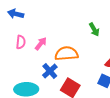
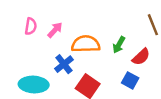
green arrow: (94, 29) -> (119, 45), moved, turned 56

